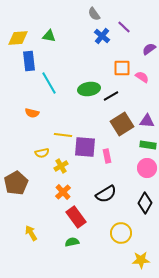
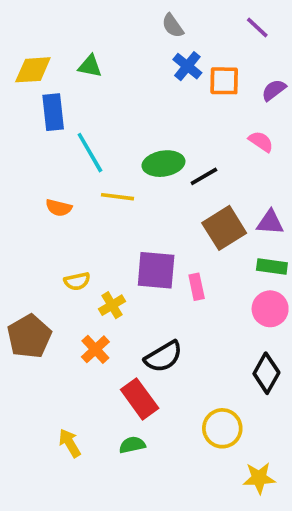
purple line: (124, 27) -> (257, 28), moved
orange square: (122, 68) -> (224, 81), moved
yellow line: (63, 135) -> (118, 197), moved
orange cross: (63, 192) -> (95, 349), moved
black semicircle: (106, 194) -> (163, 357), moved
yellow arrow: (31, 233) -> (70, 443), moved

